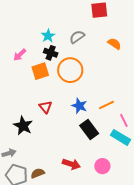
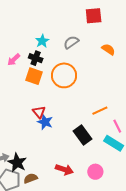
black cross: (51, 53) -> (36, 58), moved
orange square: (40, 71) -> (34, 76), turned 36
blue star: (79, 106) -> (45, 122), moved
black star: (23, 126) -> (17, 163), moved

